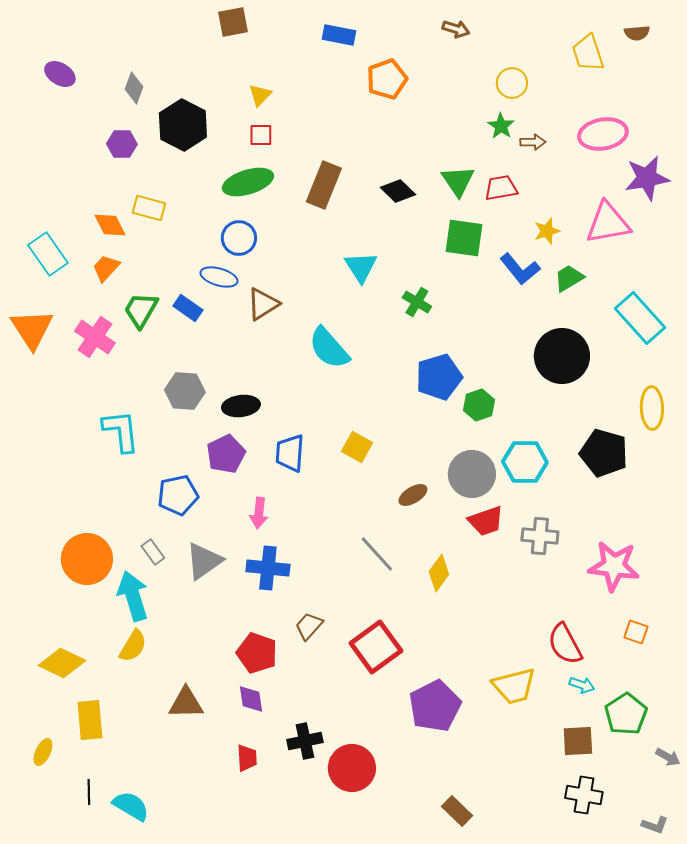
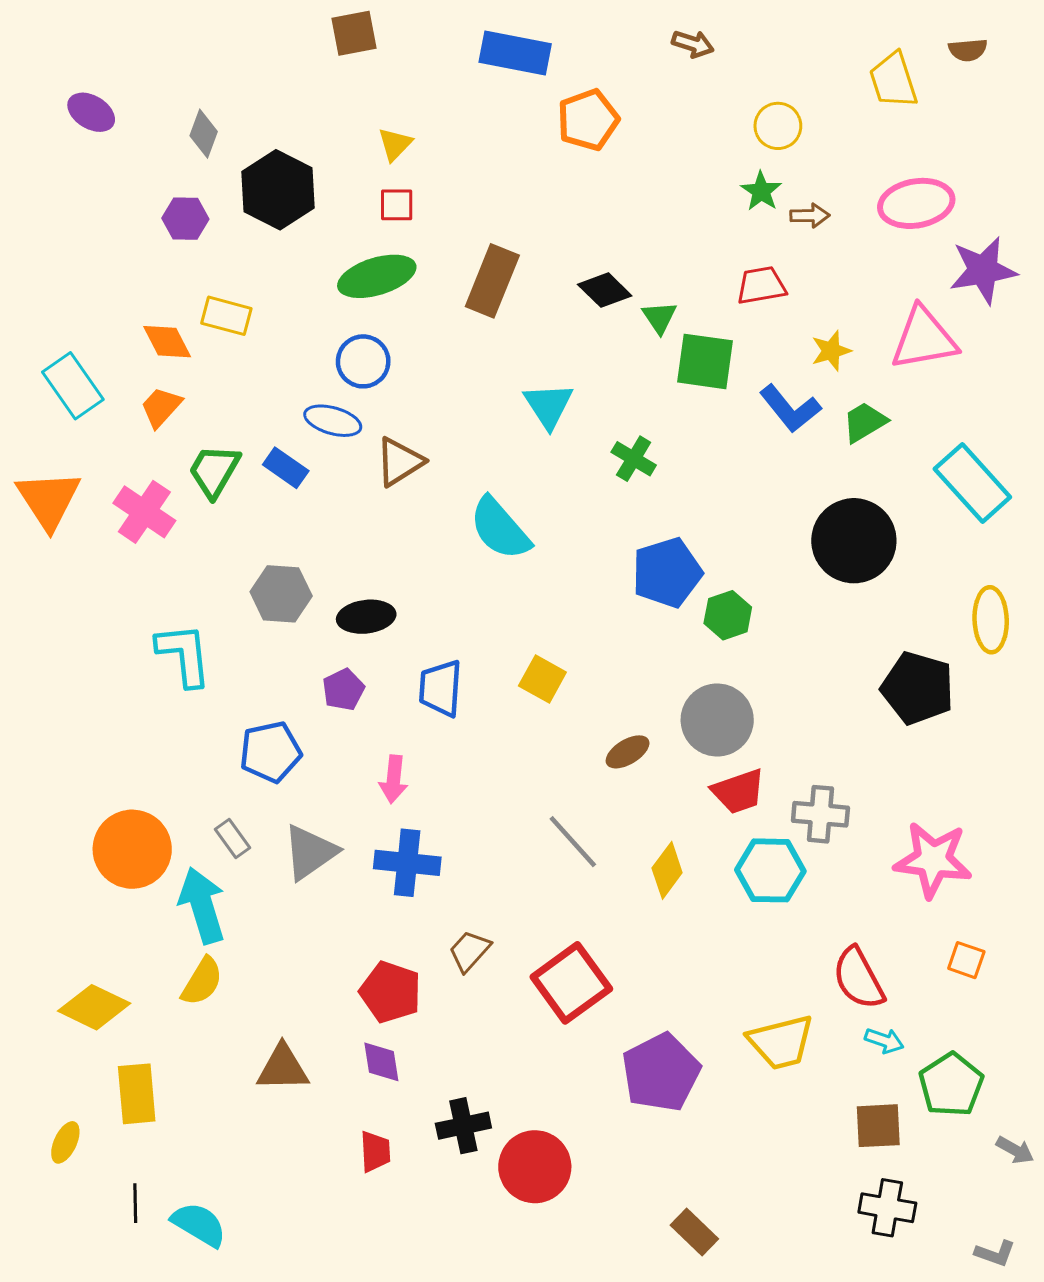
blue rectangle: (339, 35) -> (515, 53), size x1.4
green triangle: (458, 181) -> (659, 317), moved, size x0.7
purple pentagon: (226, 454) -> (343, 690), size x0.7
cyan hexagon: (525, 462) -> (770, 870), moved

